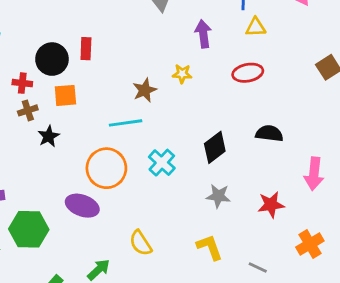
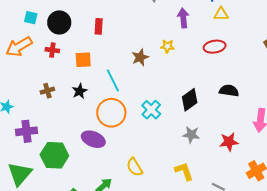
black circle: (52, 59) -> (59, 22), moved
brown cross: (28, 110) -> (47, 91), moved
cyan line: (126, 123) -> (113, 81), moved, turned 70
black star: (49, 136) -> (80, 91), moved

